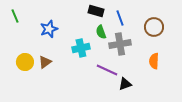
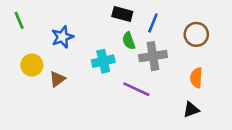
blue line: (120, 18) -> (153, 23), turned 42
yellow circle: (25, 62) -> (32, 65), moved
black triangle: (125, 84) -> (191, 110), moved

